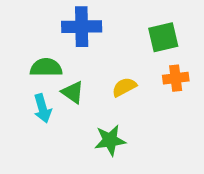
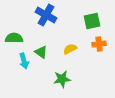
blue cross: (82, 27) -> (46, 15), turned 30
green semicircle: (46, 67) -> (14, 38), moved

